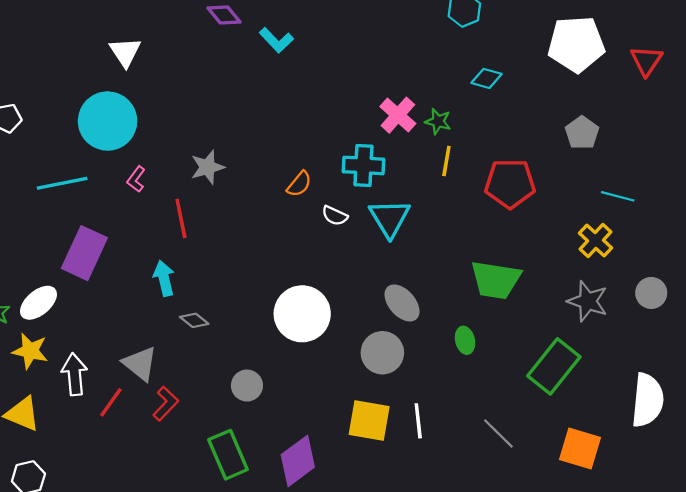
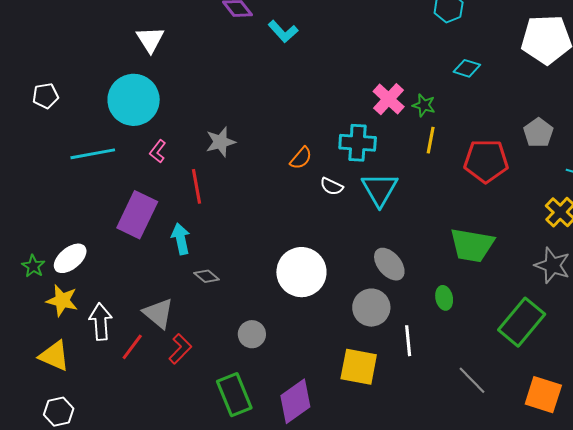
gray pentagon: (582, 133) -> (538, 133), moved
purple rectangle: (84, 253) -> (137, 215), moved
white line: (418, 421) -> (408, 341), moved

